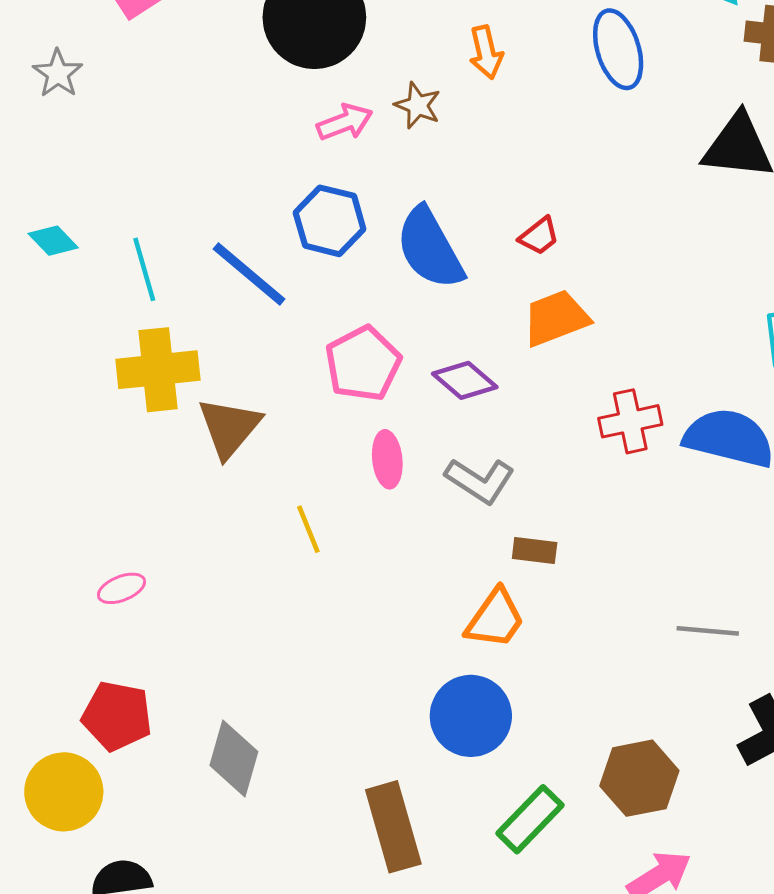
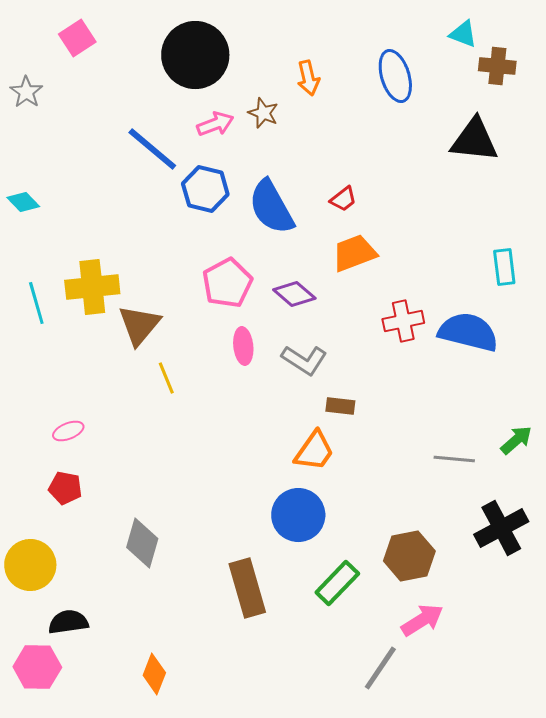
cyan line: (144, 269) -> (36, 303), moved
blue line: (249, 274) -> (152, 149), moved
yellow line: (308, 529) -> (166, 378), moved
red pentagon: (117, 716) -> (65, 488), moved, size x0.7

